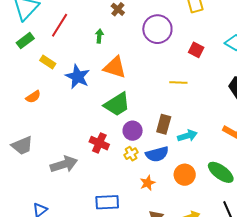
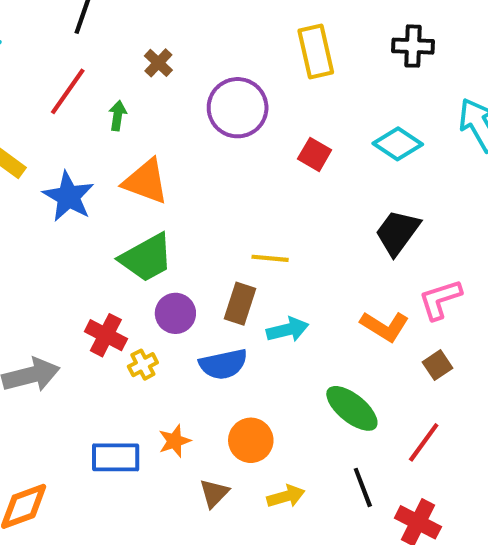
red line: (60, 25) -> (68, 91), moved
yellow line: (178, 83) -> (270, 258), moved
yellow cross: (131, 154) -> (143, 365), moved
orange circle: (185, 175) -> (251, 440), moved
orange star: (148, 183) -> (175, 441), moved

